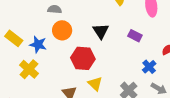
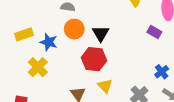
black triangle: (101, 31) -> (101, 34), moved
purple rectangle: (135, 36) -> (154, 32), moved
yellow rectangle: (14, 38) -> (24, 34), turned -60

